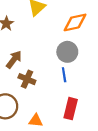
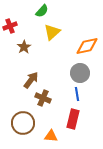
red rectangle: (71, 109) -> (73, 119), moved

